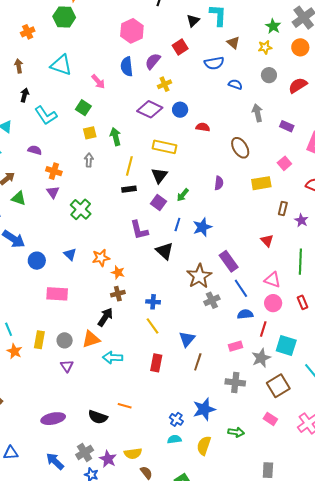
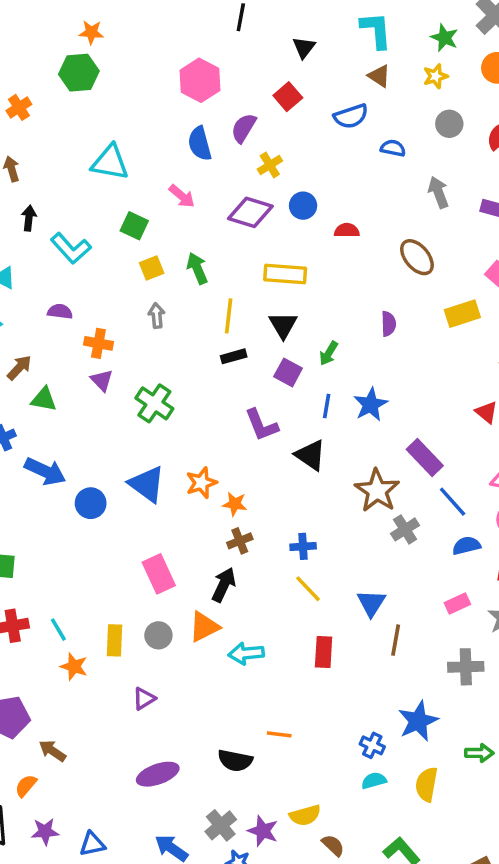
cyan L-shape: (218, 15) -> (376, 30), moved
cyan triangle: (61, 65) -> (110, 162), moved
pink arrow: (98, 82) -> (182, 196), moved
blue triangle: (70, 254) -> (147, 484), size x1.6
pink rectangle: (57, 294) -> (159, 574), moved, turned 70
purple triangle: (67, 366) -> (144, 699), moved, turned 40

